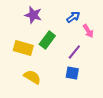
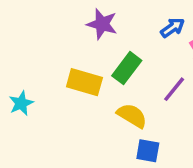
blue square: (72, 73) -> (148, 151), moved
yellow semicircle: (32, 77) -> (132, 116), moved

